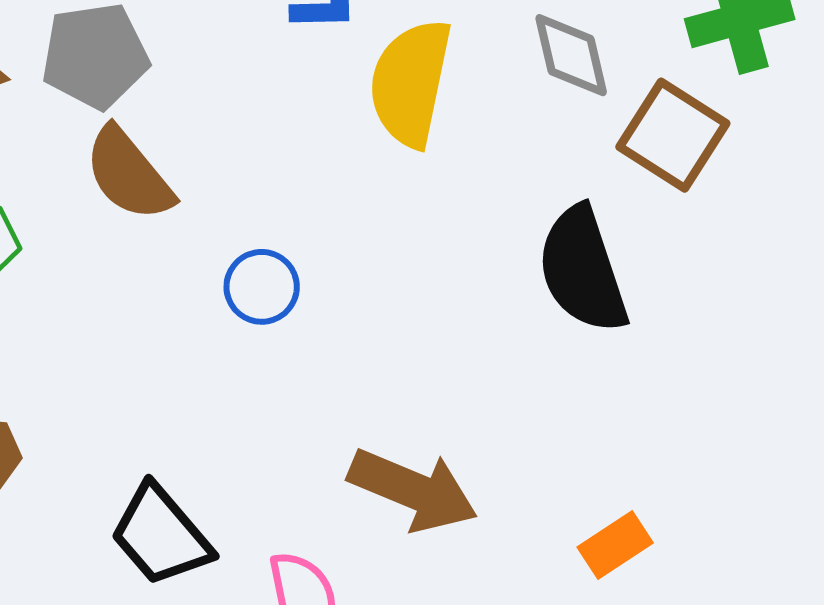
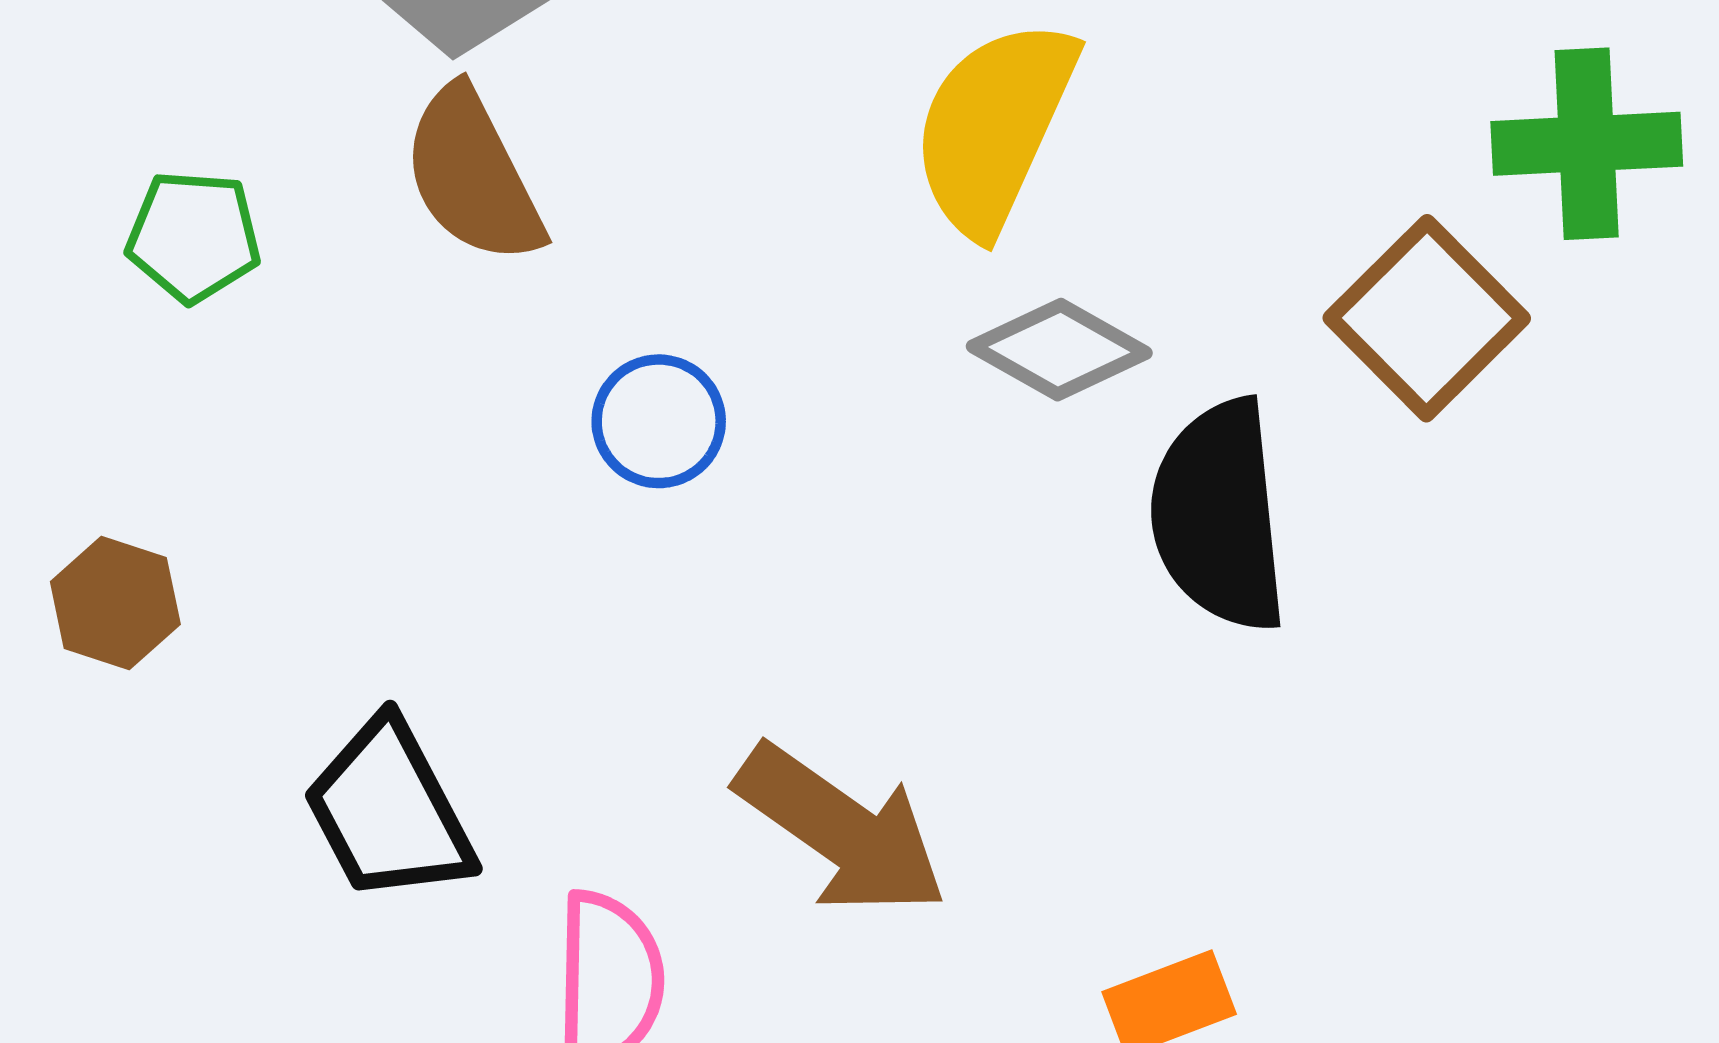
gray diamond: (571, 55) -> (1059, 350), moved, turned -60

